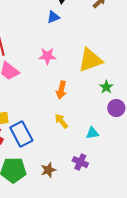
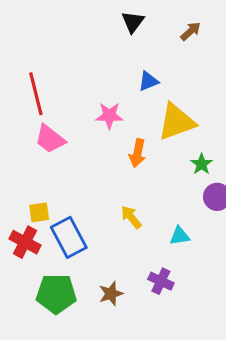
blue triangle: (53, 17) -> (148, 81), moved
orange arrow: (61, 90) -> (137, 153), moved

